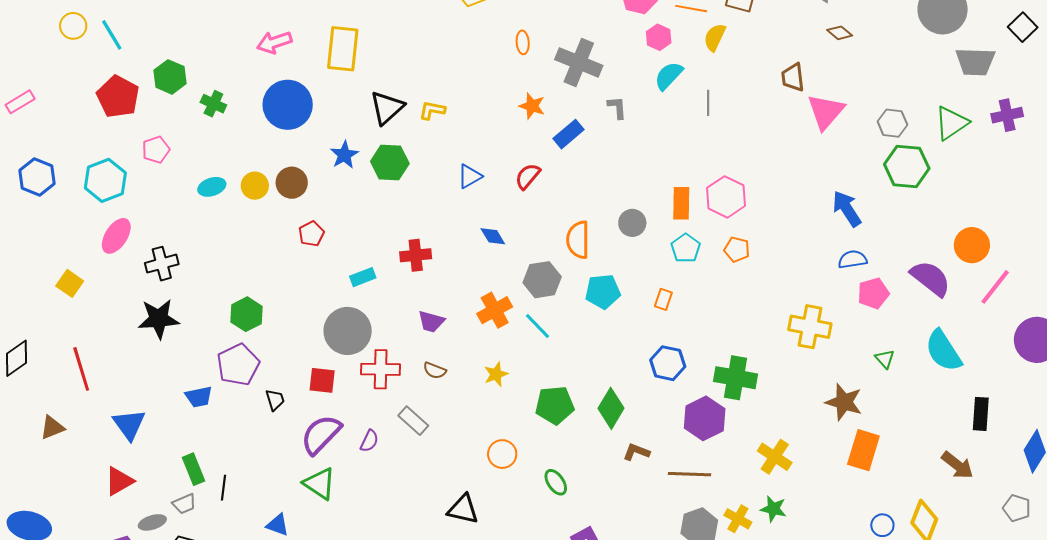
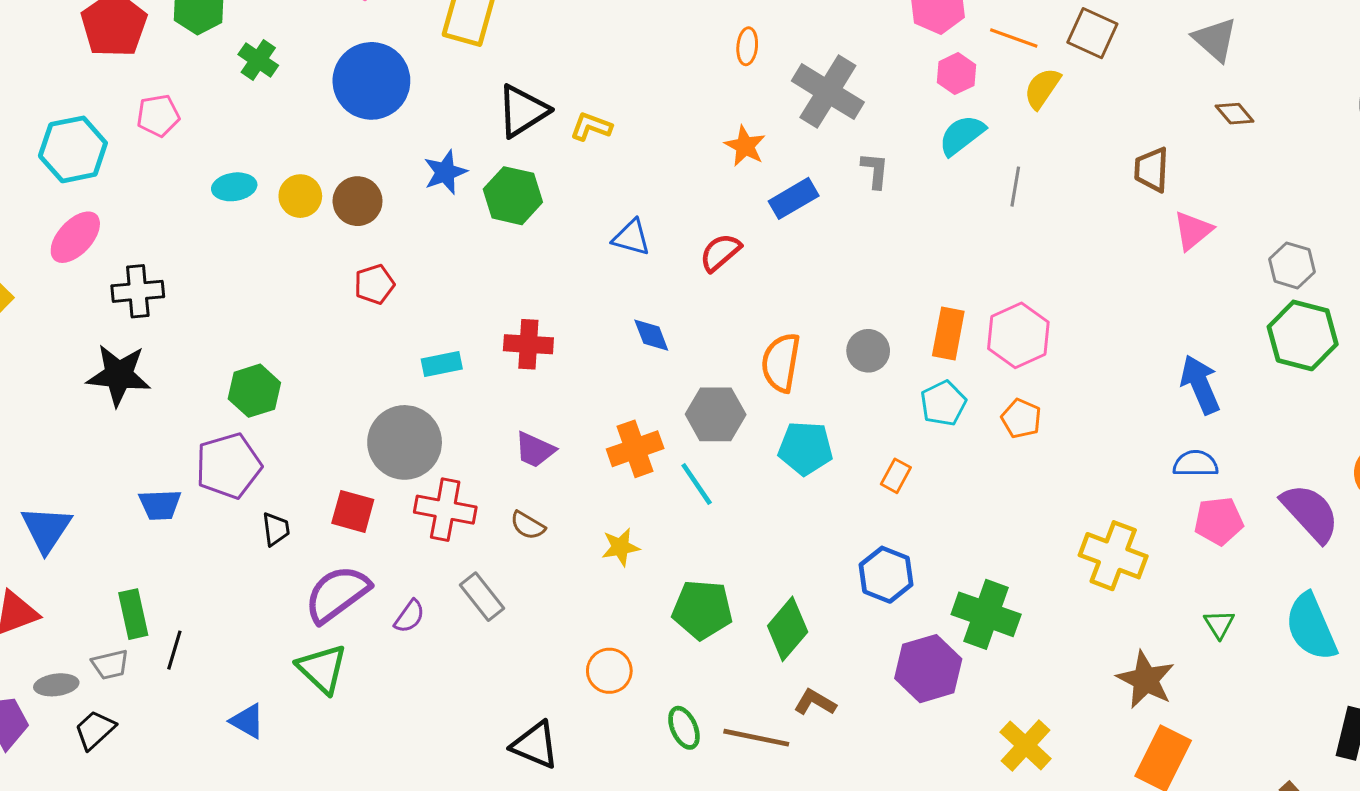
pink triangle: (826, 112) -> (1193, 231), size x0.7
blue triangle: (470, 176) -> (631, 237), turned 36
brown line: (690, 474) -> (756, 738), moved

